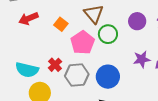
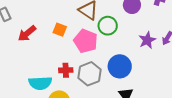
red cross: (55, 65) -> (66, 70), turned -32

